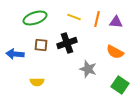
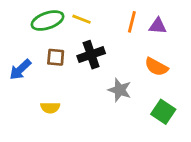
yellow line: (74, 17) -> (82, 19), moved
blue arrow: (15, 54) -> (20, 70), turned -48

